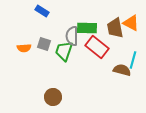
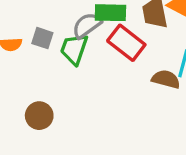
gray semicircle: (72, 36) -> (87, 25), turned 54
brown circle: (53, 97) -> (39, 116), moved

